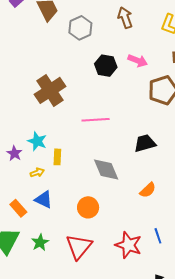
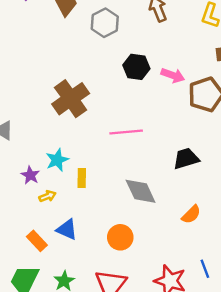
pink arrow: (138, 61) -> (173, 75), moved
cyan star: (37, 141) -> (57, 160), turned 30
yellow arrow: (37, 172) -> (47, 196), moved

